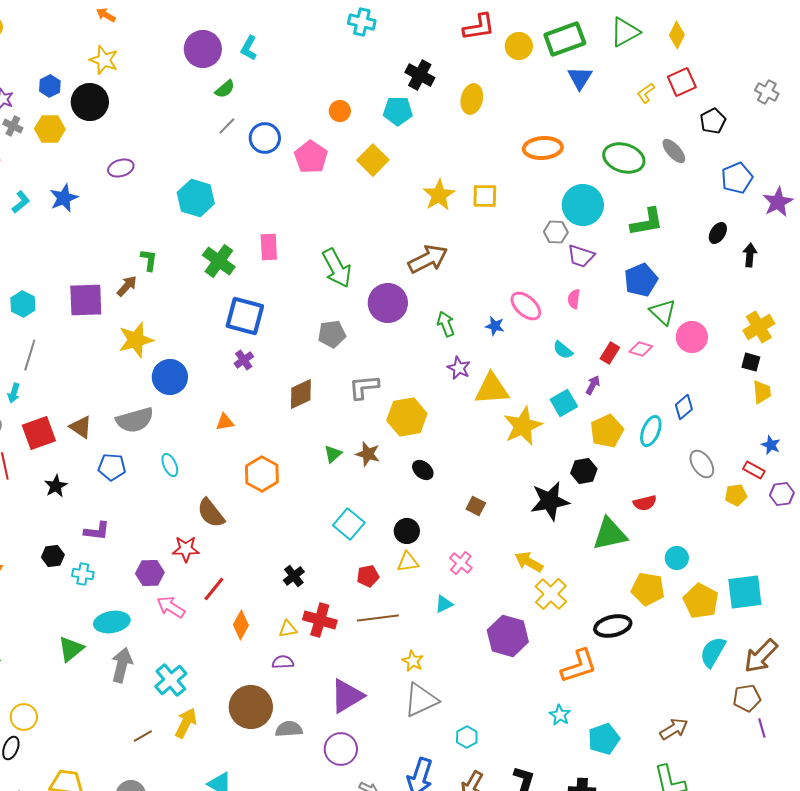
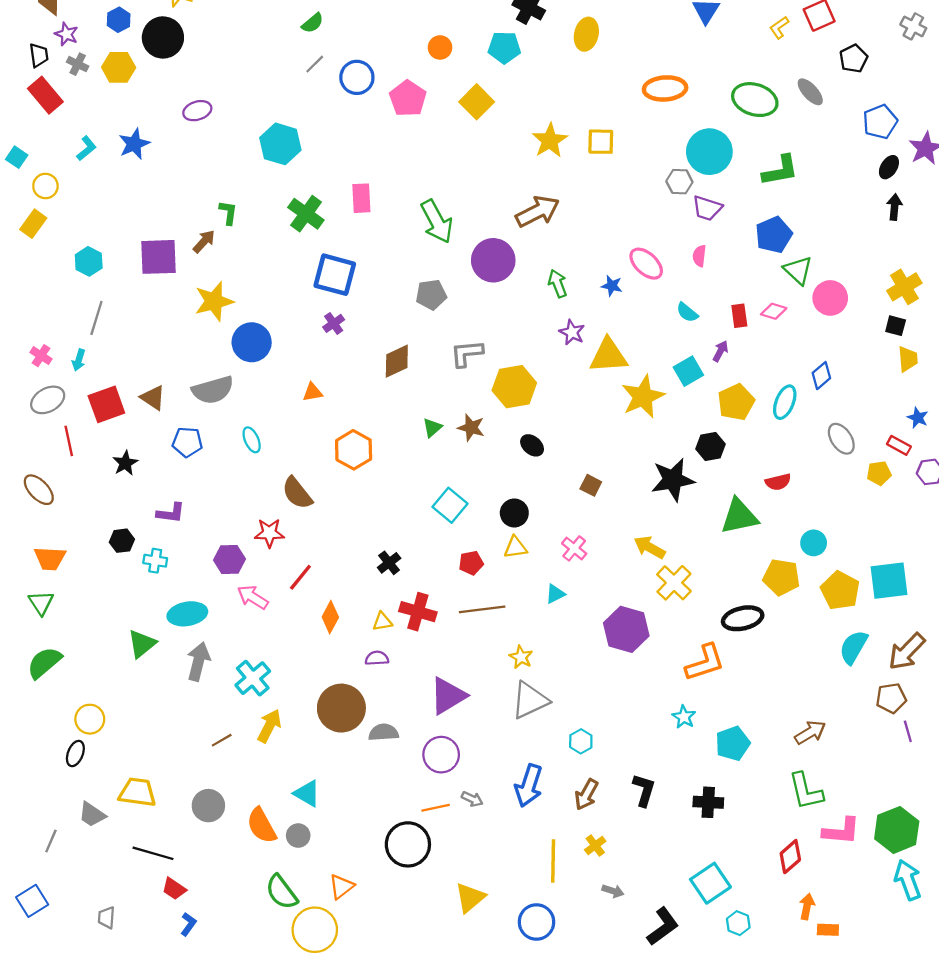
black ellipse: (718, 233) -> (889, 167), moved
red rectangle: (610, 353) -> (739, 316), turned -40

